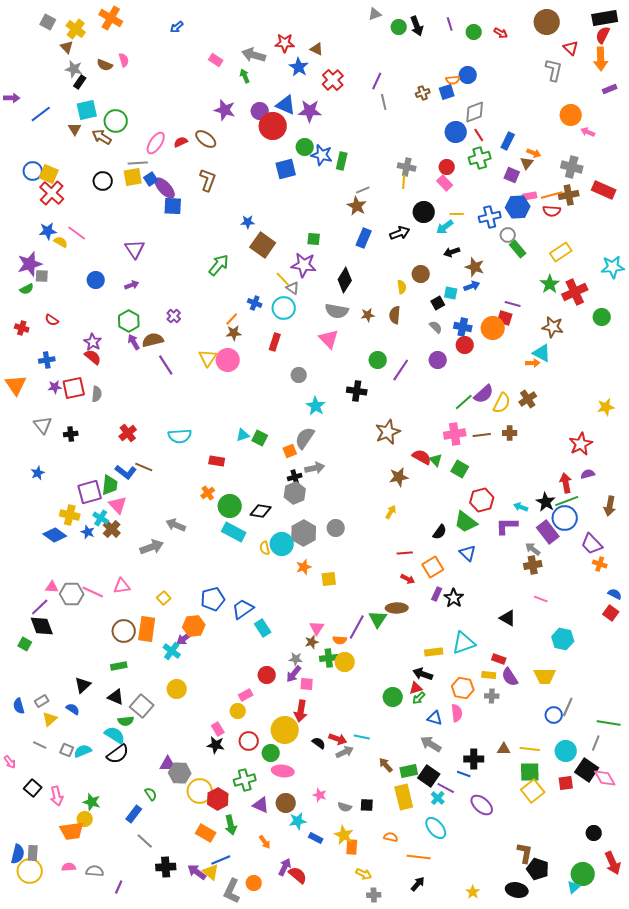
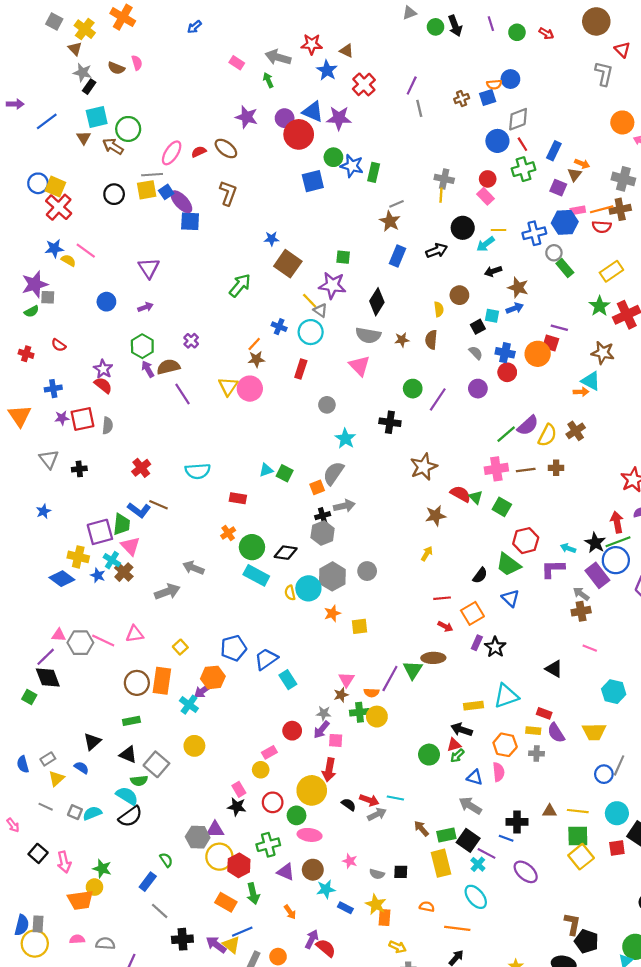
purple triangle: (168, 764) -> (215, 830), moved

